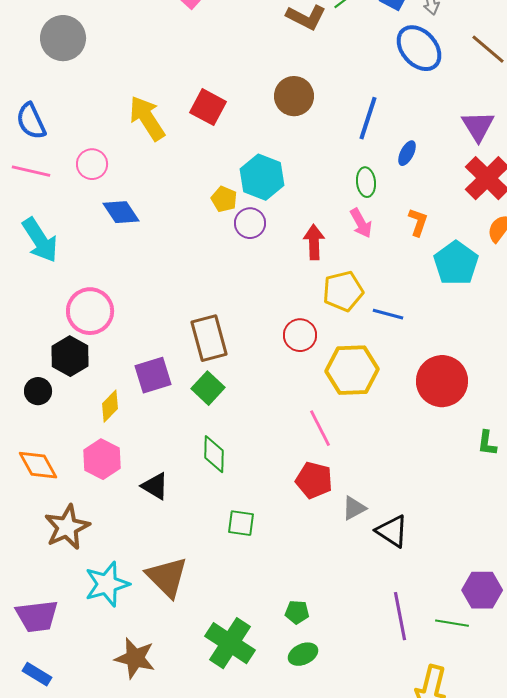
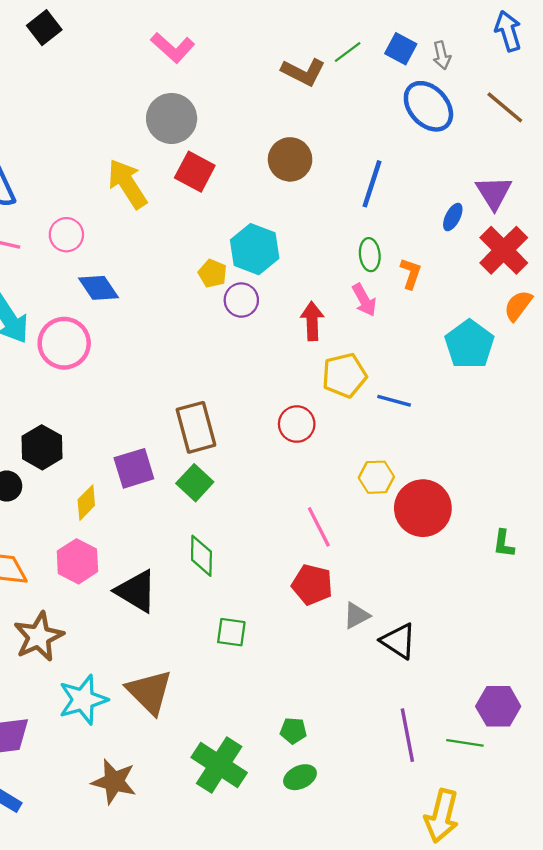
gray circle: (63, 38) -> (172, 118), moved
blue ellipse: (407, 153) -> (453, 217), moved
orange L-shape: (418, 222) -> (411, 273), moved
pink circle: (90, 311) -> (64, 343), moved
yellow hexagon: (352, 370) -> (376, 477), moved, size x0.6
red circle: (442, 381) -> (423, 508), moved
black triangle: (155, 486) -> (136, 591), size x1.4

